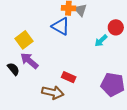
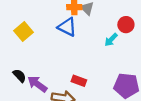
yellow square: (24, 40) -> (24, 31), moved
purple arrow: (29, 61) -> (37, 84), moved

